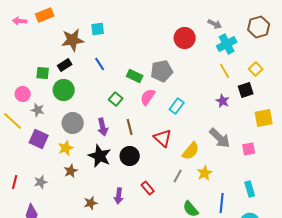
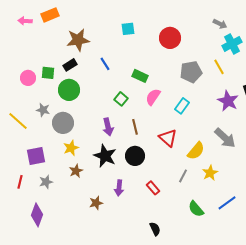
cyan square: (98, 29) -> (128, 29), moved
red circle: (185, 38) -> (170, 38), moved
gray pentagon: (162, 71) -> (191, 72), moved
yellow line: (225, 71) -> (219, 67), moved
pink circle: (23, 94) -> (28, 78), moved
purple star: (223, 101) -> (228, 101), size x1.5
gray circle: (73, 123) -> (63, 123), moved
purple square: (39, 139) -> (36, 156), moved, turned -36
purple arrow: (119, 196) -> (119, 188), moved
blue line: (222, 203) -> (227, 203), turned 48

